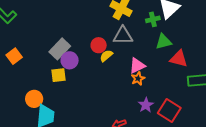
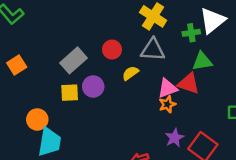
red circle: (99, 45) -> (112, 50), moved
red triangle: (179, 59) -> (188, 83), moved
purple circle: (70, 60) -> (93, 87), moved

